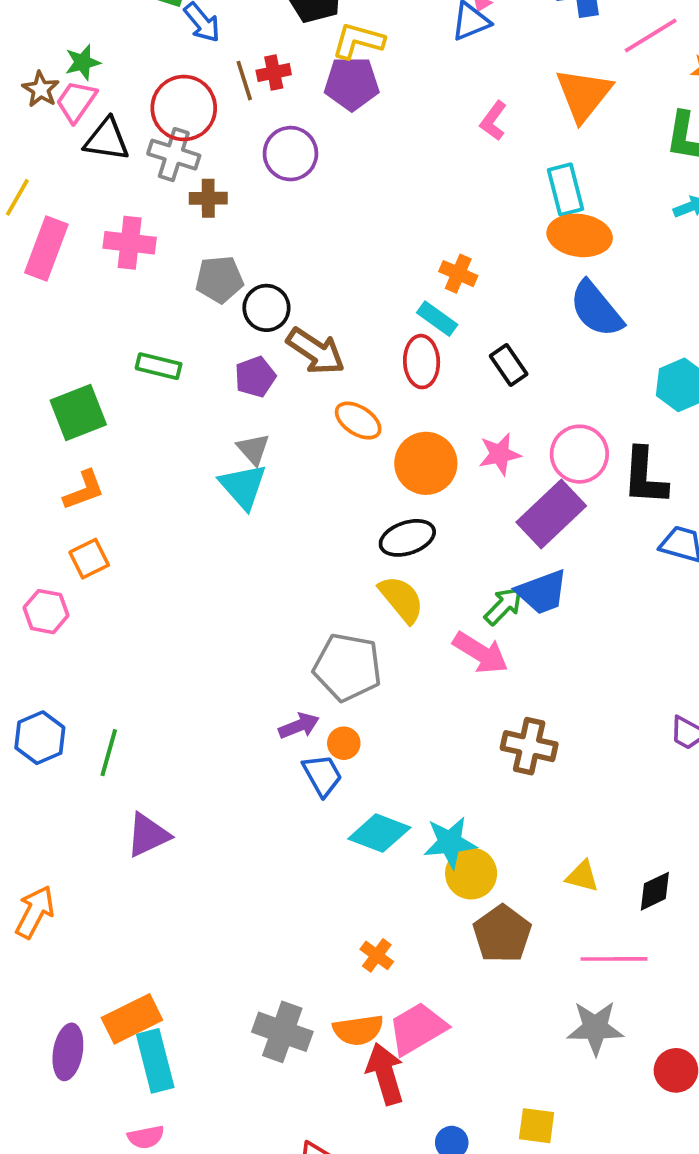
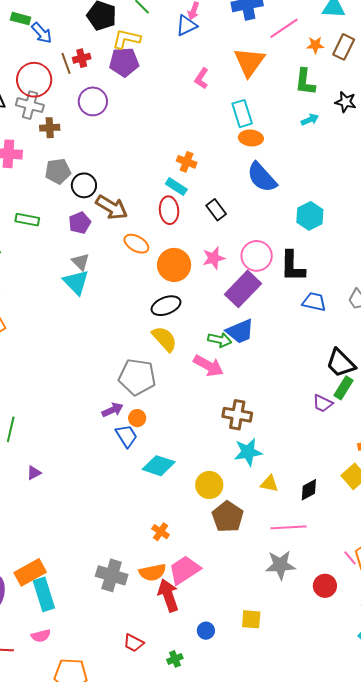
orange ellipse: (580, 235) -> (251, 138), size x0.7
green arrow: (503, 606) -> (220, 340), turned 60
purple triangle: (148, 835) -> (34, 473), size x0.6
cyan star: (450, 843) -> (248, 452), moved

